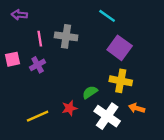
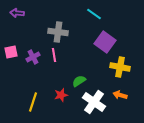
pink line: (40, 39) -> (54, 55), moved
yellow cross: (121, 81) -> (120, 67), moved
yellow line: (38, 116) -> (33, 102), turned -48

